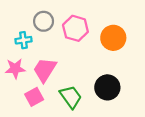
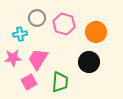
black circle: (107, 87) -> (89, 62), moved
green trapezoid: (71, 97) -> (60, 82), turned 40

